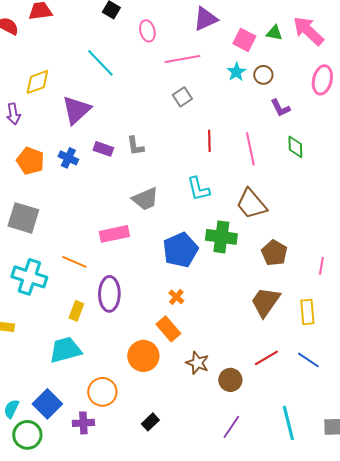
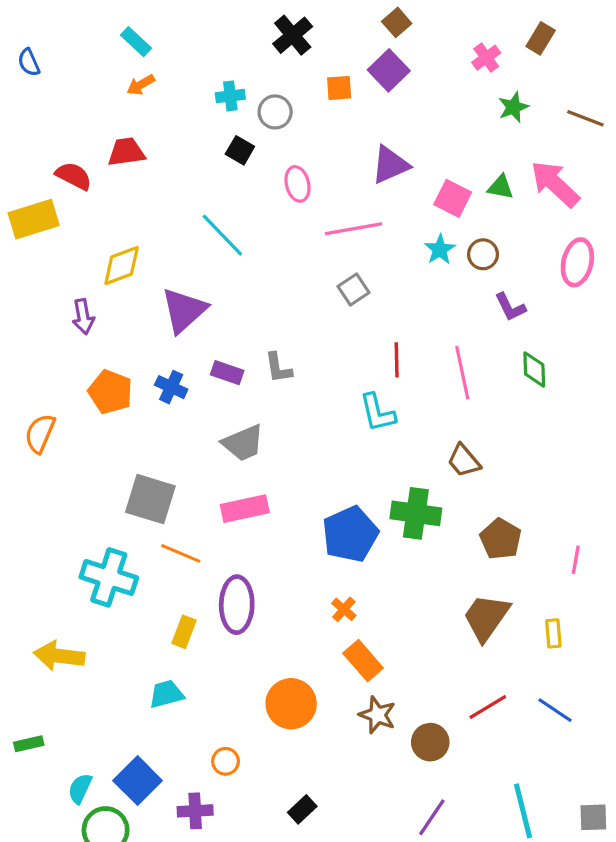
cyan L-shape: (198, 189) -> (377, 413), moved
gray trapezoid: (145, 199) -> (243, 443), moved
brown trapezoid: (251, 204) -> (464, 461), size x0.7
gray square: (23, 218) -> (150, 499), moved
yellow rectangle: (307, 312) -> (553, 633), size x0.7
orange rectangle: (168, 329) -> (363, 661), moved
cyan trapezoid: (65, 350) -> (166, 694), size x0.7
orange circle: (102, 392) -> (226, 761), size x0.6

